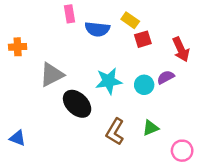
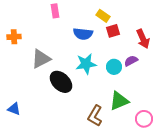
blue semicircle: (97, 29) -> (83, 34), moved
green triangle: (150, 128) -> (119, 101), size x1.5
brown L-shape: (115, 132) -> (95, 116), moved

